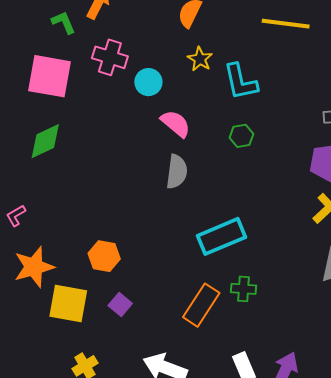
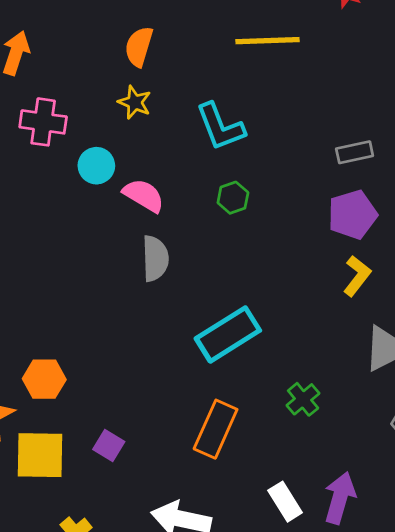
yellow star: (200, 59) -> (135, 102), moved
cyan circle: (148, 82) -> (96, 166), moved
orange hexagon: (104, 256) -> (44, 379), moved
green cross: (243, 289) -> (303, 399), moved, turned -35

